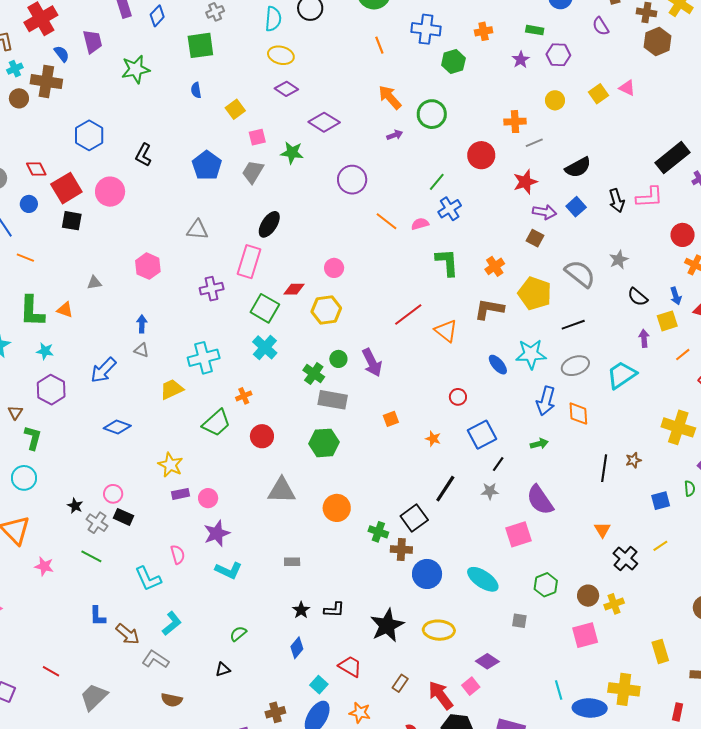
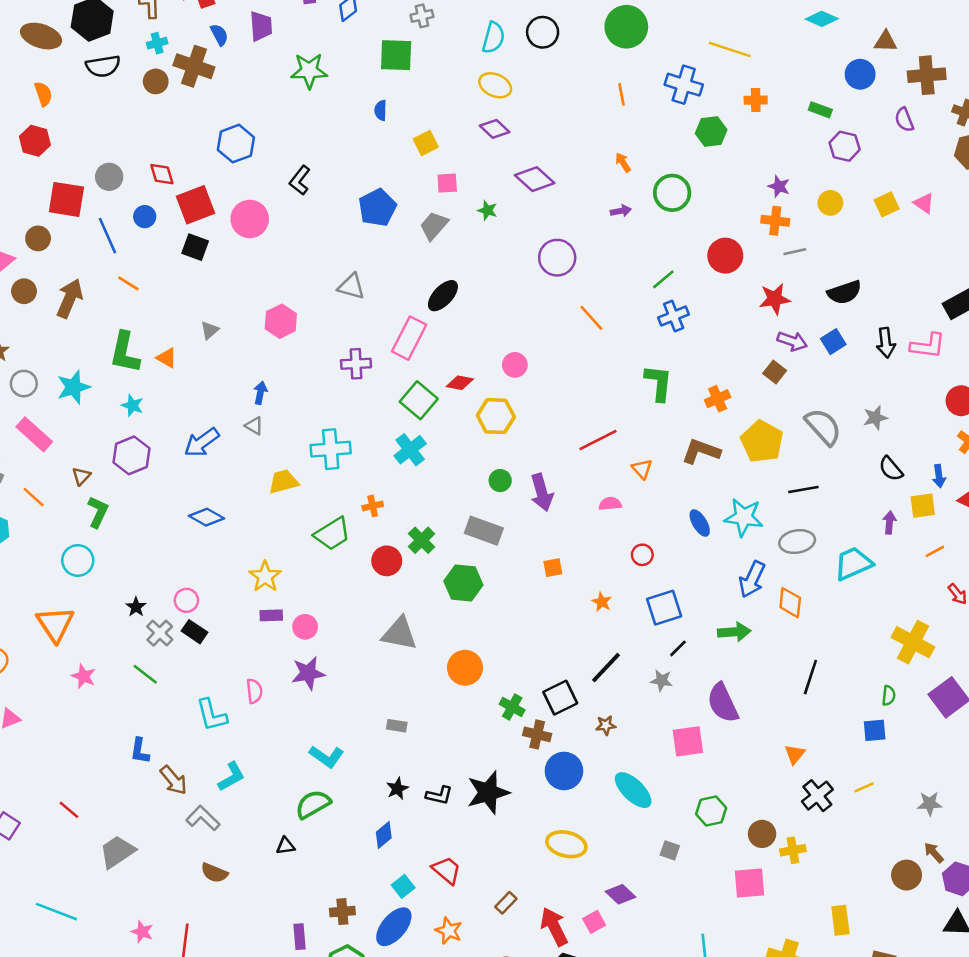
purple star: (521, 60) -> (779, 186), moved, turned -30
orange arrow: (390, 97) -> (623, 162), size x0.6
green star: (292, 153) -> (488, 210), size x0.7
pink semicircle: (420, 224) -> (610, 504), moved
gray triangle: (94, 283) -> (210, 330), turned -42
orange triangle: (446, 331) -> (642, 469), size x0.7
green cross: (314, 374) -> (422, 540), moved
green arrow: (539, 444) -> (734, 632), size x1.4
brown star: (633, 460) -> (606, 725), moved
green semicircle: (690, 489) -> (889, 696), moved
cyan L-shape: (229, 570) -> (327, 757), moved
black star: (387, 625) -> (488, 792), moved
green semicircle: (238, 634) -> (313, 804), size x1.6

